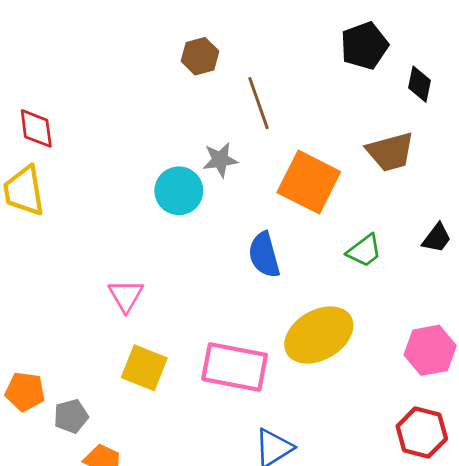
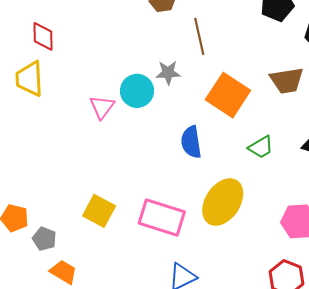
pink triangle: (126, 296) -> (102, 107), moved
yellow ellipse: (319, 335) -> (223, 202), turned -33
gray pentagon: (71, 416) -> (44, 239), turned 30

